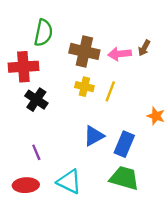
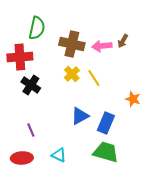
yellow cross: (84, 87) -> (72, 74), turned 35
yellow line: (110, 91) -> (94, 78), turned -54
cyan triangle: (69, 182) -> (59, 155), size x0.7

